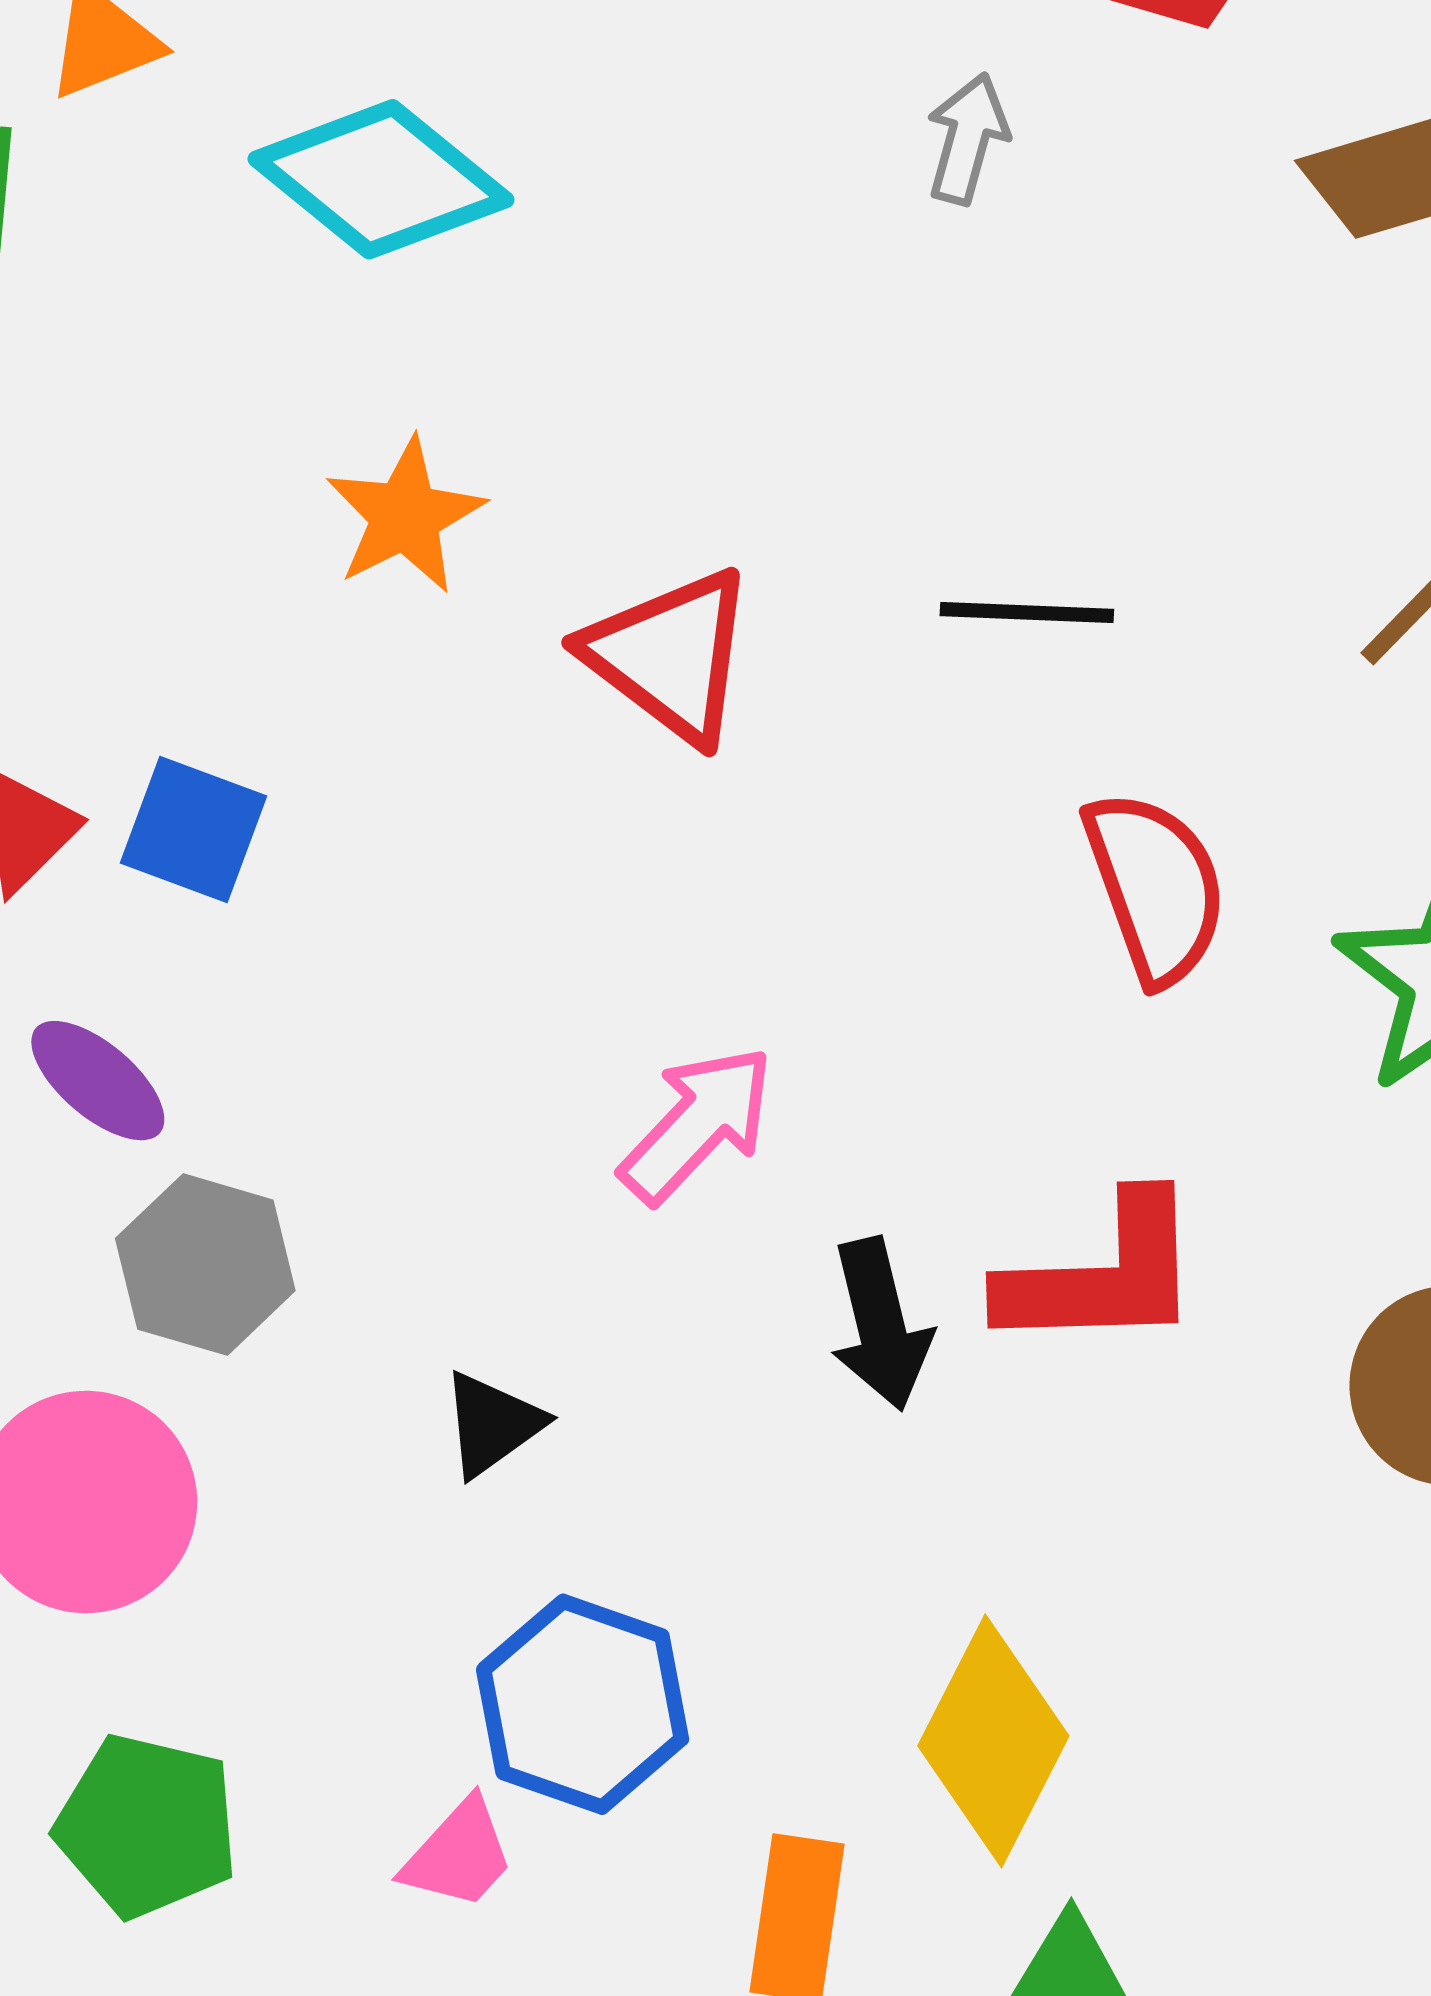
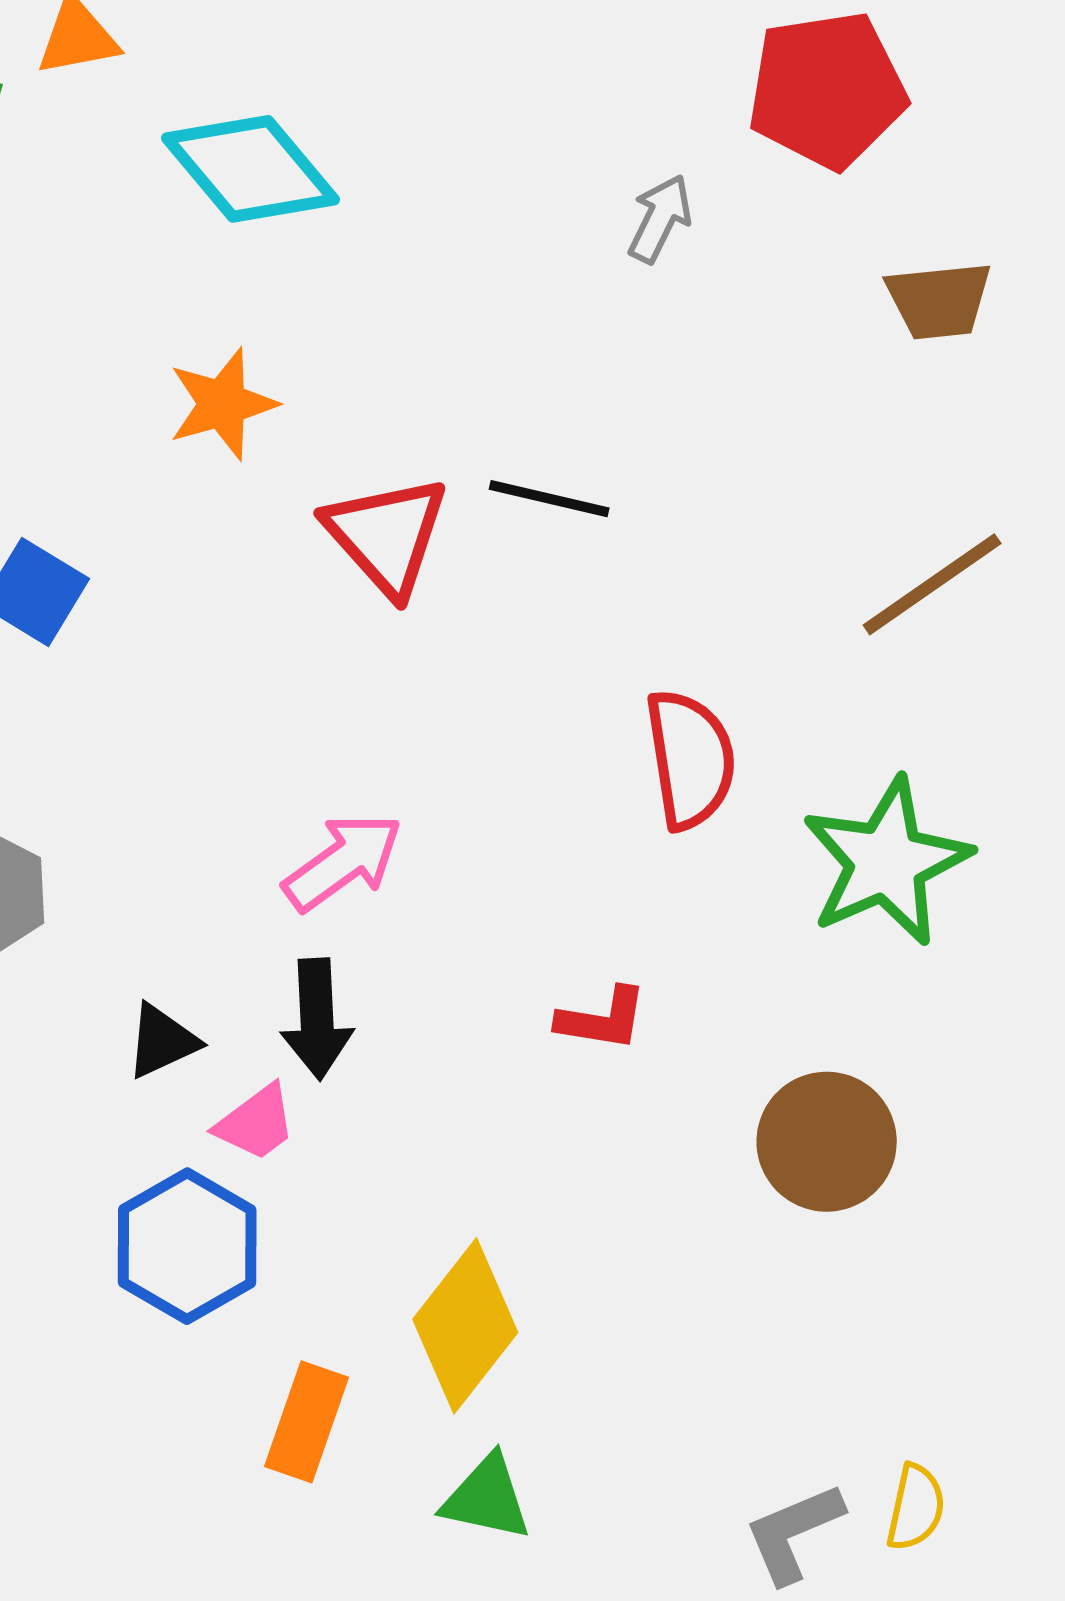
black line: (1027, 613) -> (549, 499), moved
red L-shape: (1102, 1274) -> (602, 1019), size x0.6
black arrow: (881, 1324) -> (317, 1019), moved
pink trapezoid: (458, 1854) -> (256, 1123), moved

